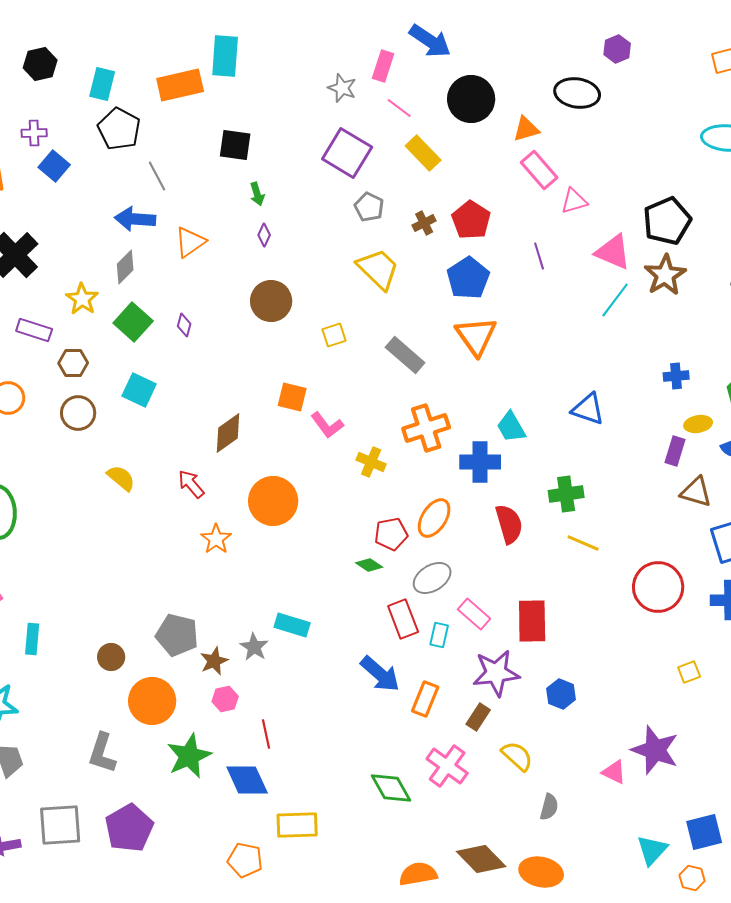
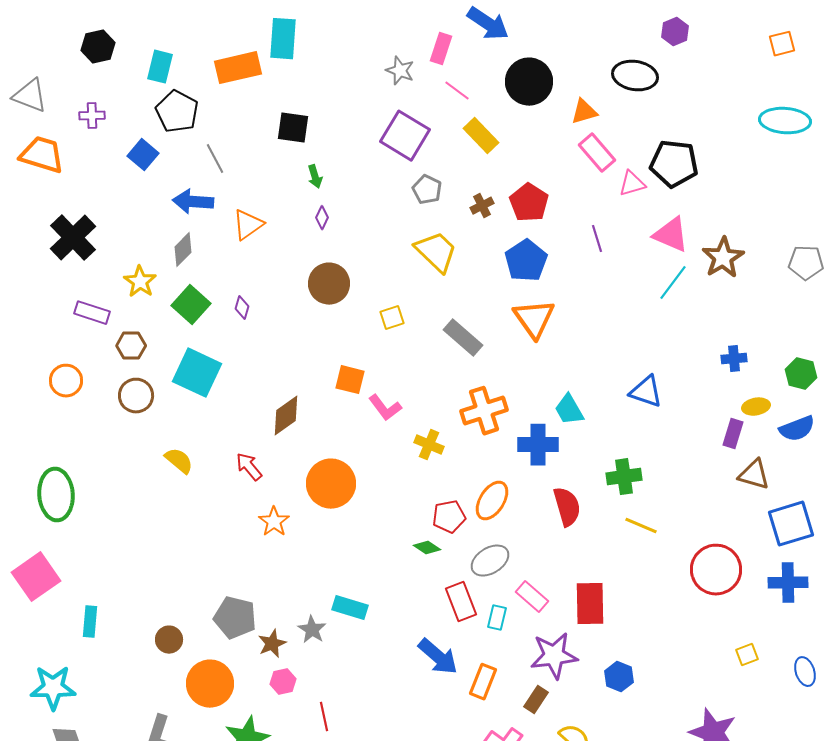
blue square: (54, 166) -> (143, 155), moved
black pentagon: (667, 221) -> (674, 164), moved, turned 30
cyan square: (139, 390) -> (197, 373), size x1.4

